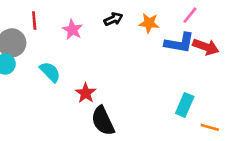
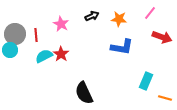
red line: (34, 20) -> (36, 35), moved
blue L-shape: (179, 43) -> (122, 47), moved
cyan semicircle: (50, 72) -> (44, 56), turned -72
red star: (86, 93) -> (61, 54), moved

